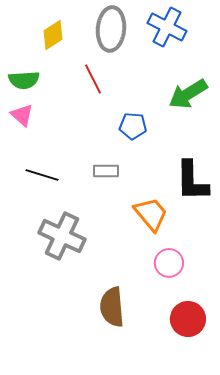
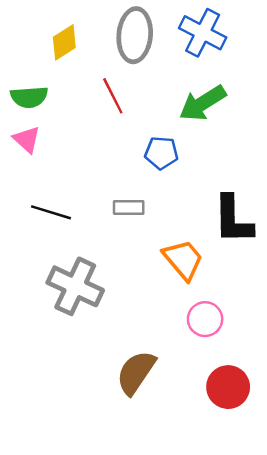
green arrow: (188, 94) -> (203, 103), moved
brown semicircle: (112, 307) -> (136, 372), turned 39

